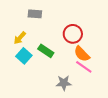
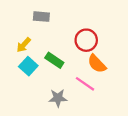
pink line: (84, 67) -> (85, 84), moved
gray star: (64, 83) -> (58, 98), moved

